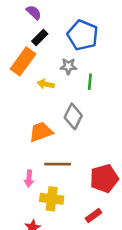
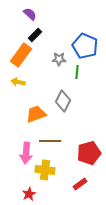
blue pentagon: (83, 35) -> (85, 46), moved
yellow arrow: (46, 84) -> (18, 82), moved
pink arrow: (29, 178) -> (26, 153), size x1.5

